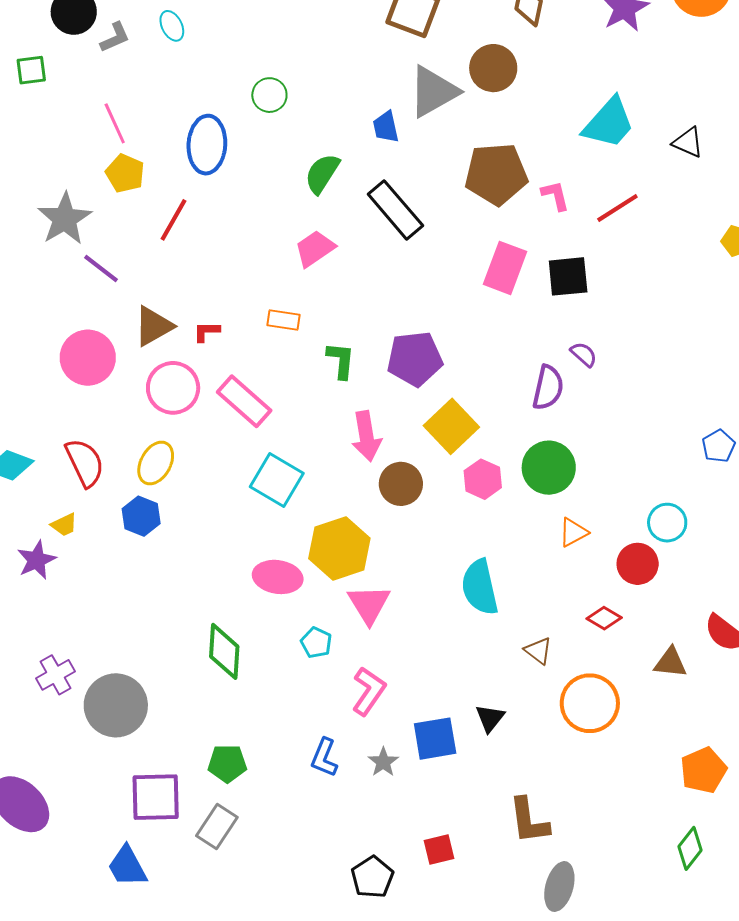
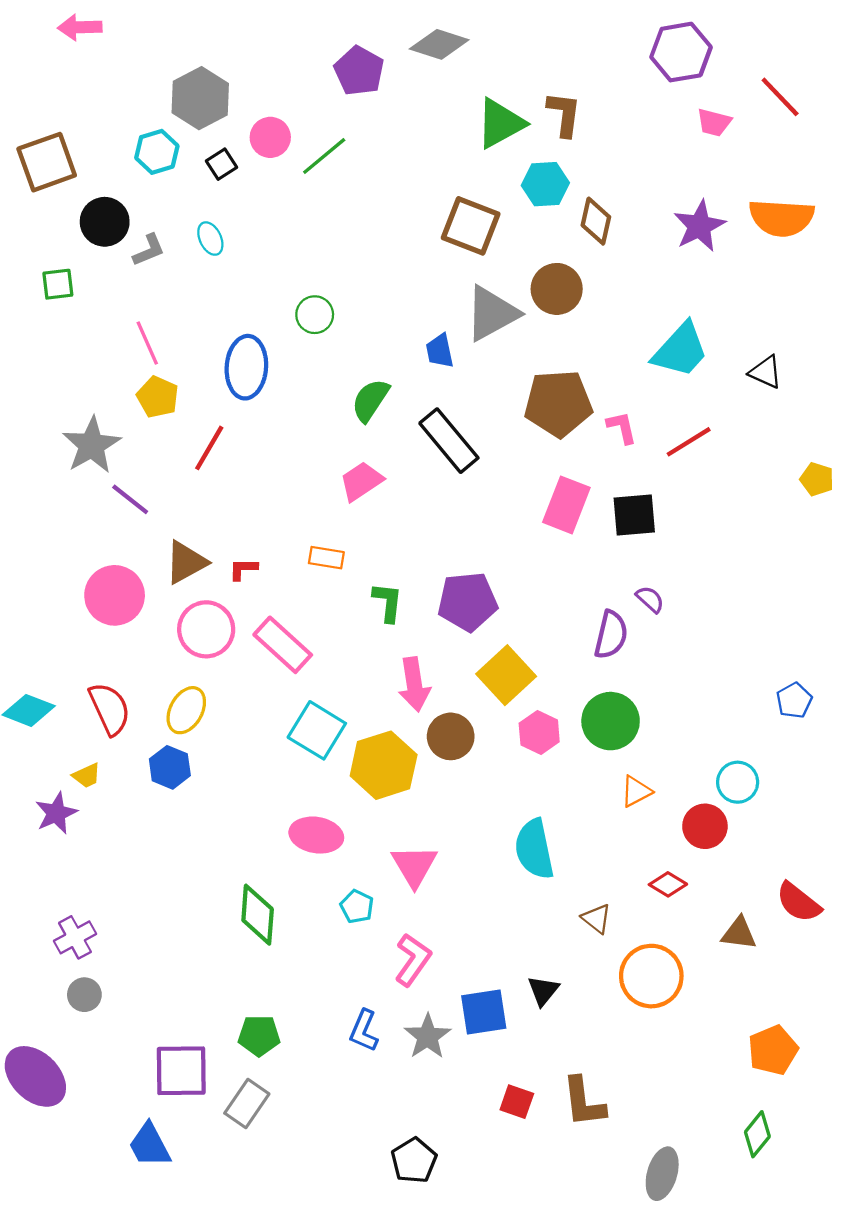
yellow hexagon: (339, 548) -> (384, 765), moved
gray circle: (116, 705) -> (84, 995), moved, size x0.5
gray star: (383, 762) -> (427, 1036), size x1.4
red square: (439, 850) -> (517, 1102), moved, turned 32
gray ellipse: (559, 887) -> (662, 1174), moved

